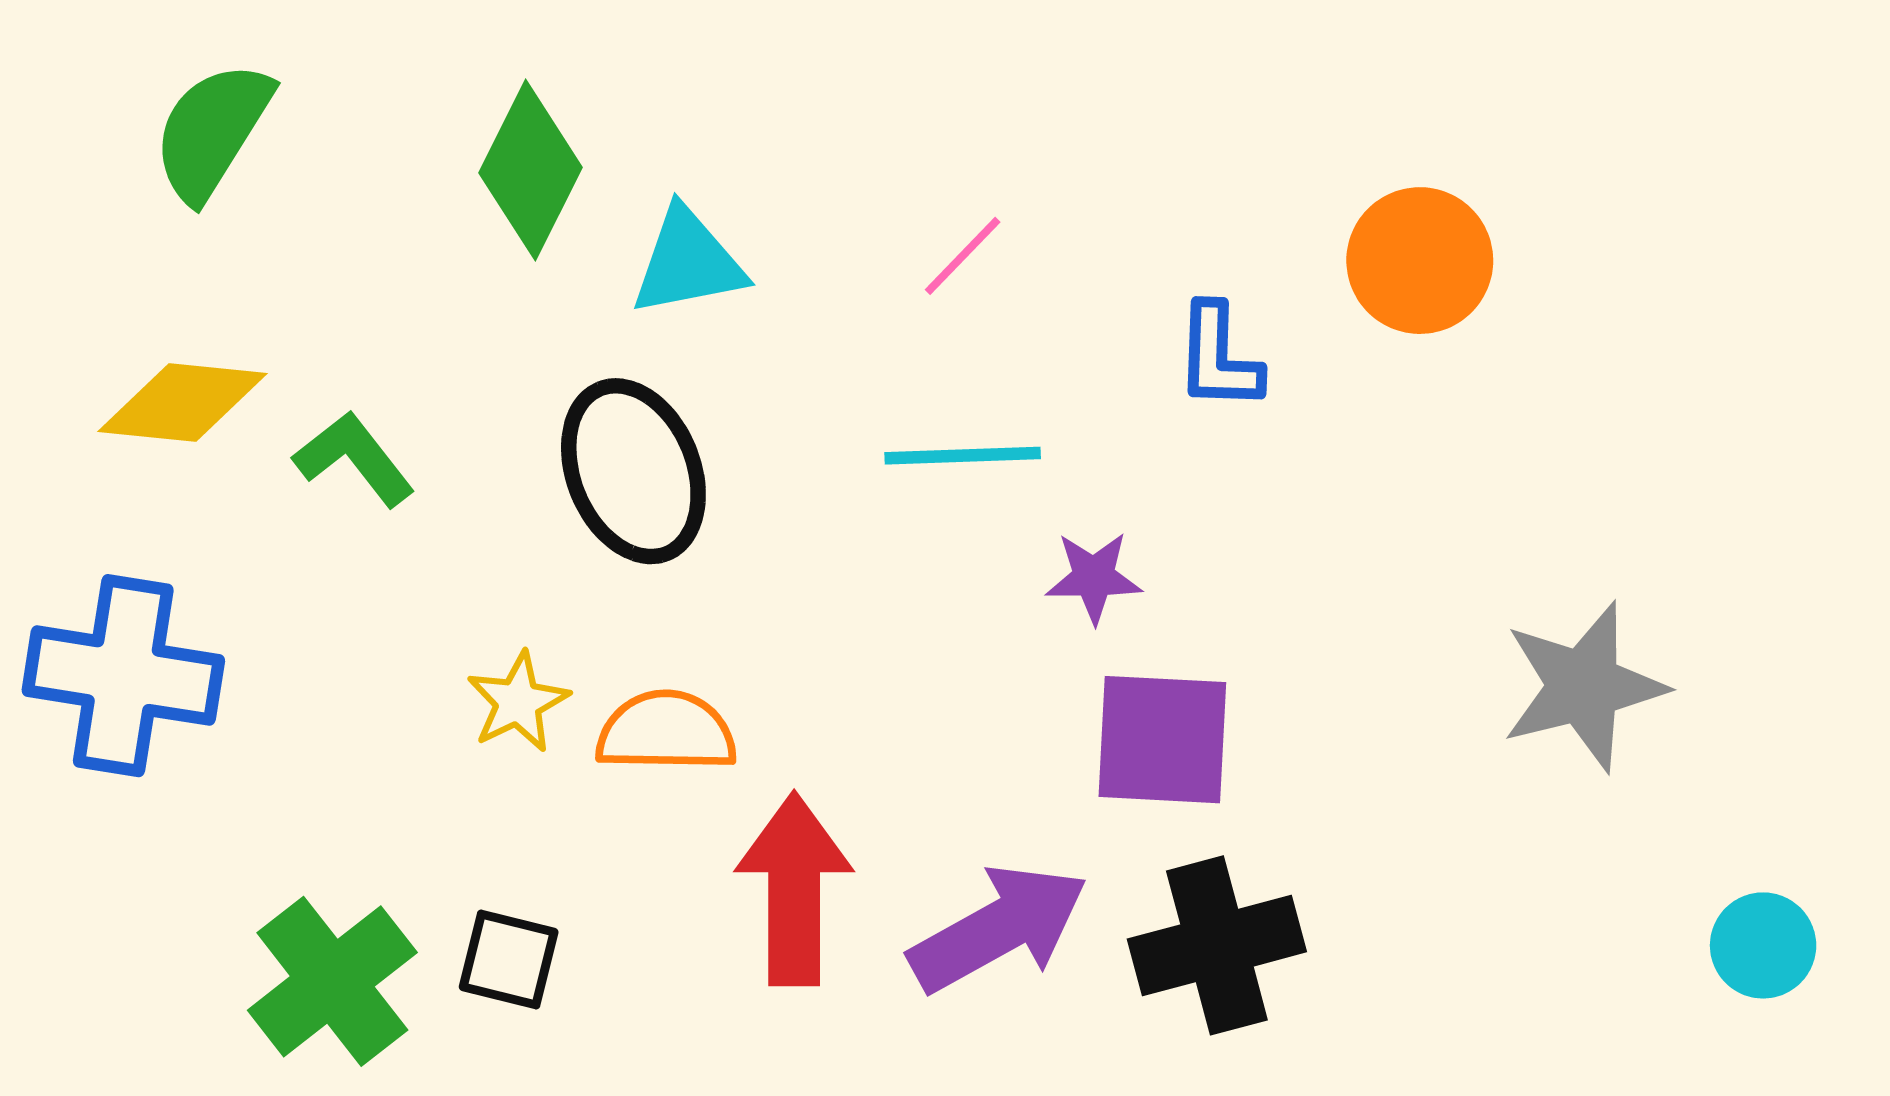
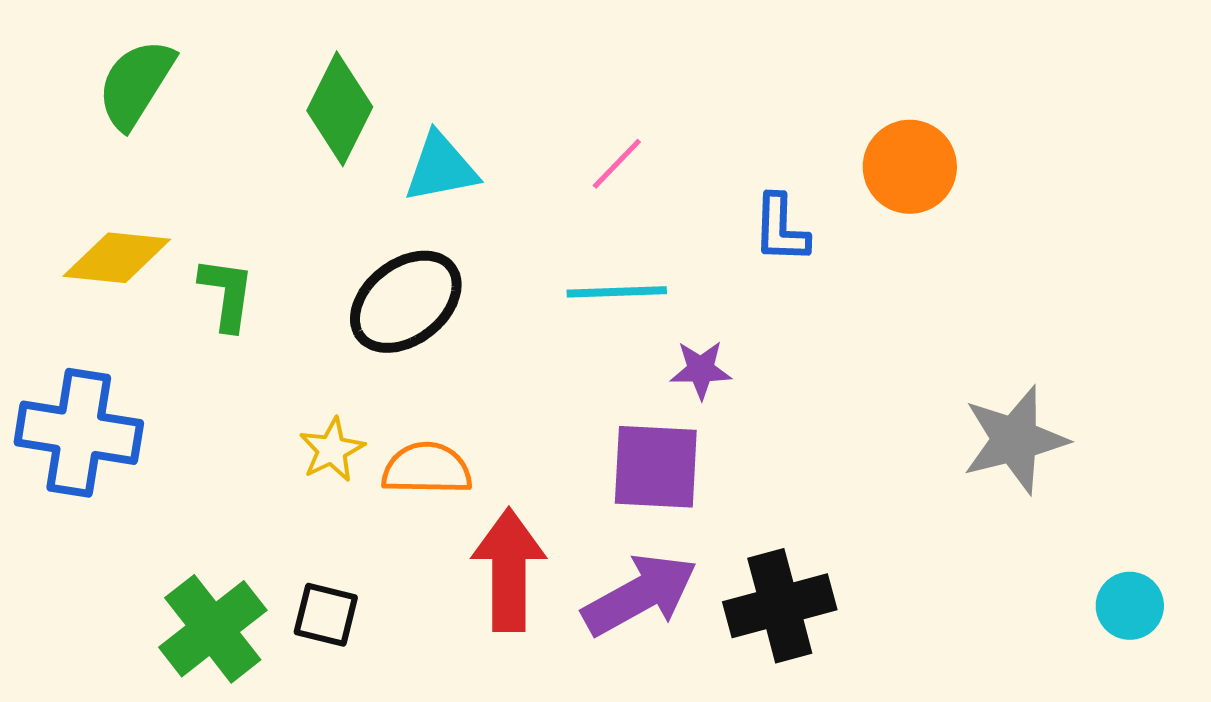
green L-shape: (354, 459) -> (227, 294), turned 46
black ellipse: (633, 471) -> (406, 302), turned 74
purple square: (1162, 740) -> (656, 467), moved

